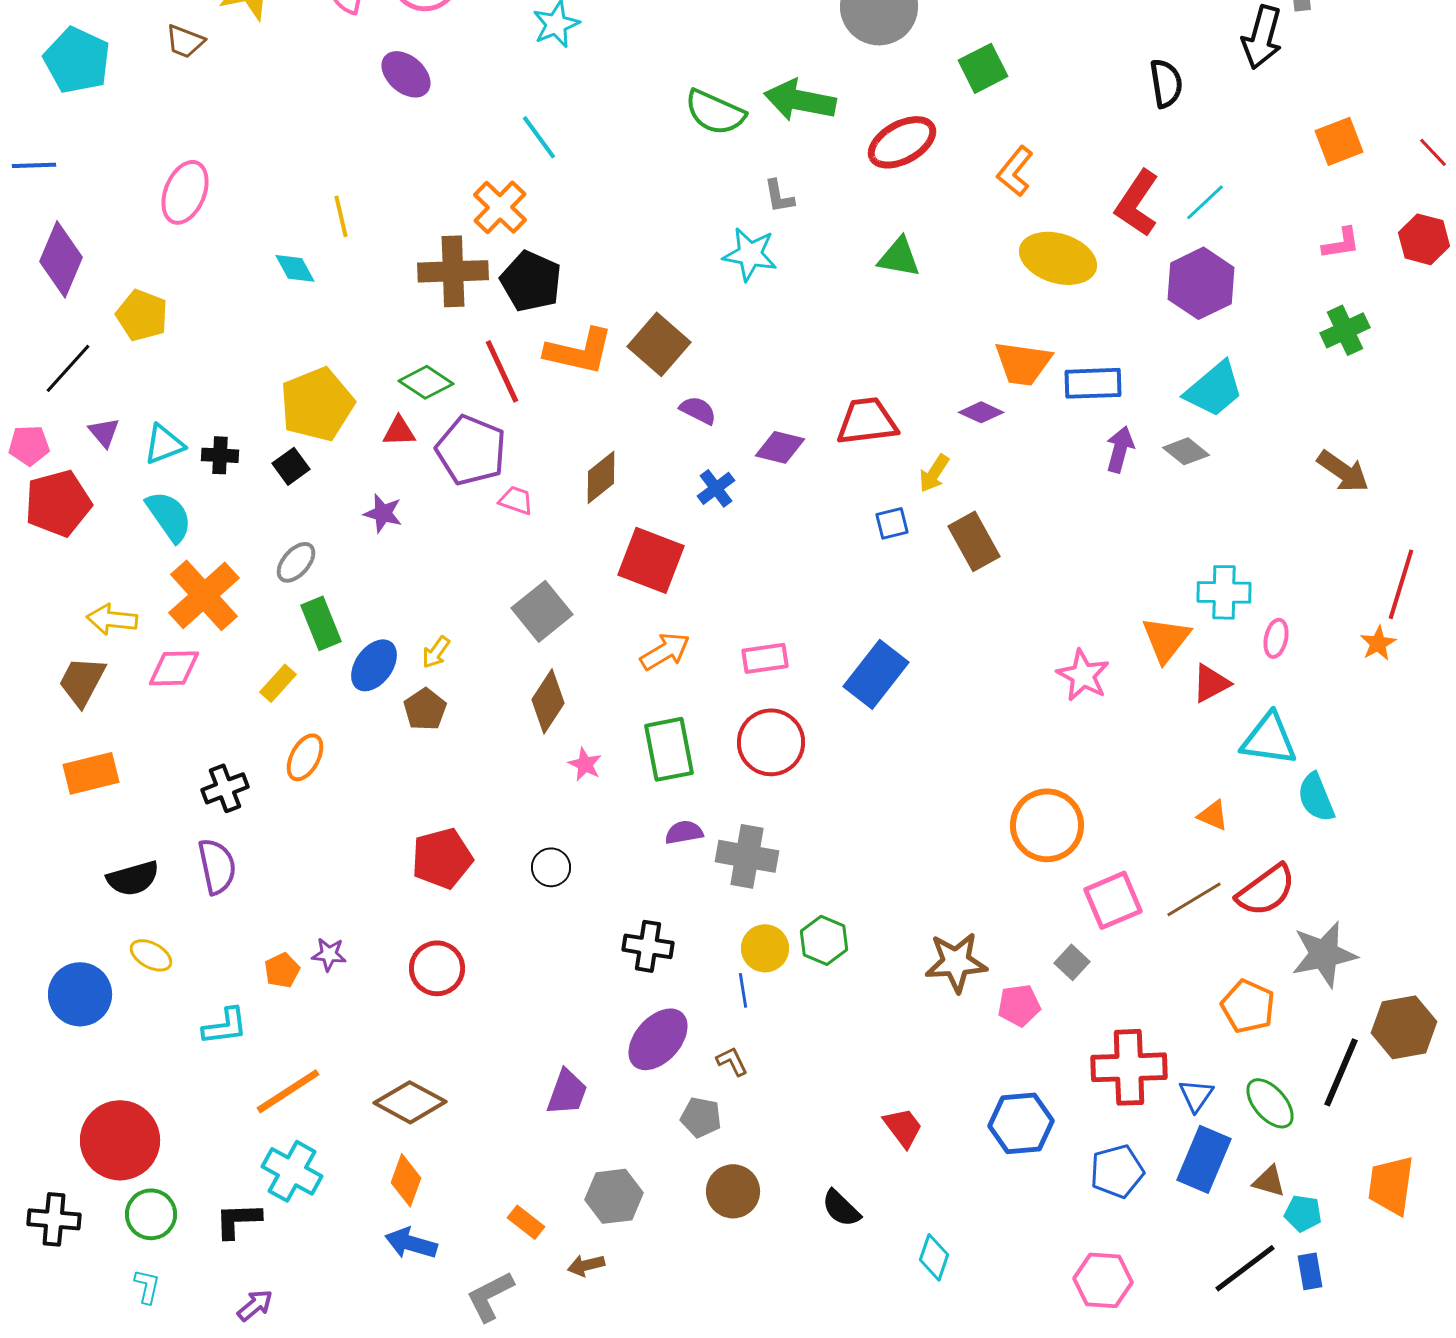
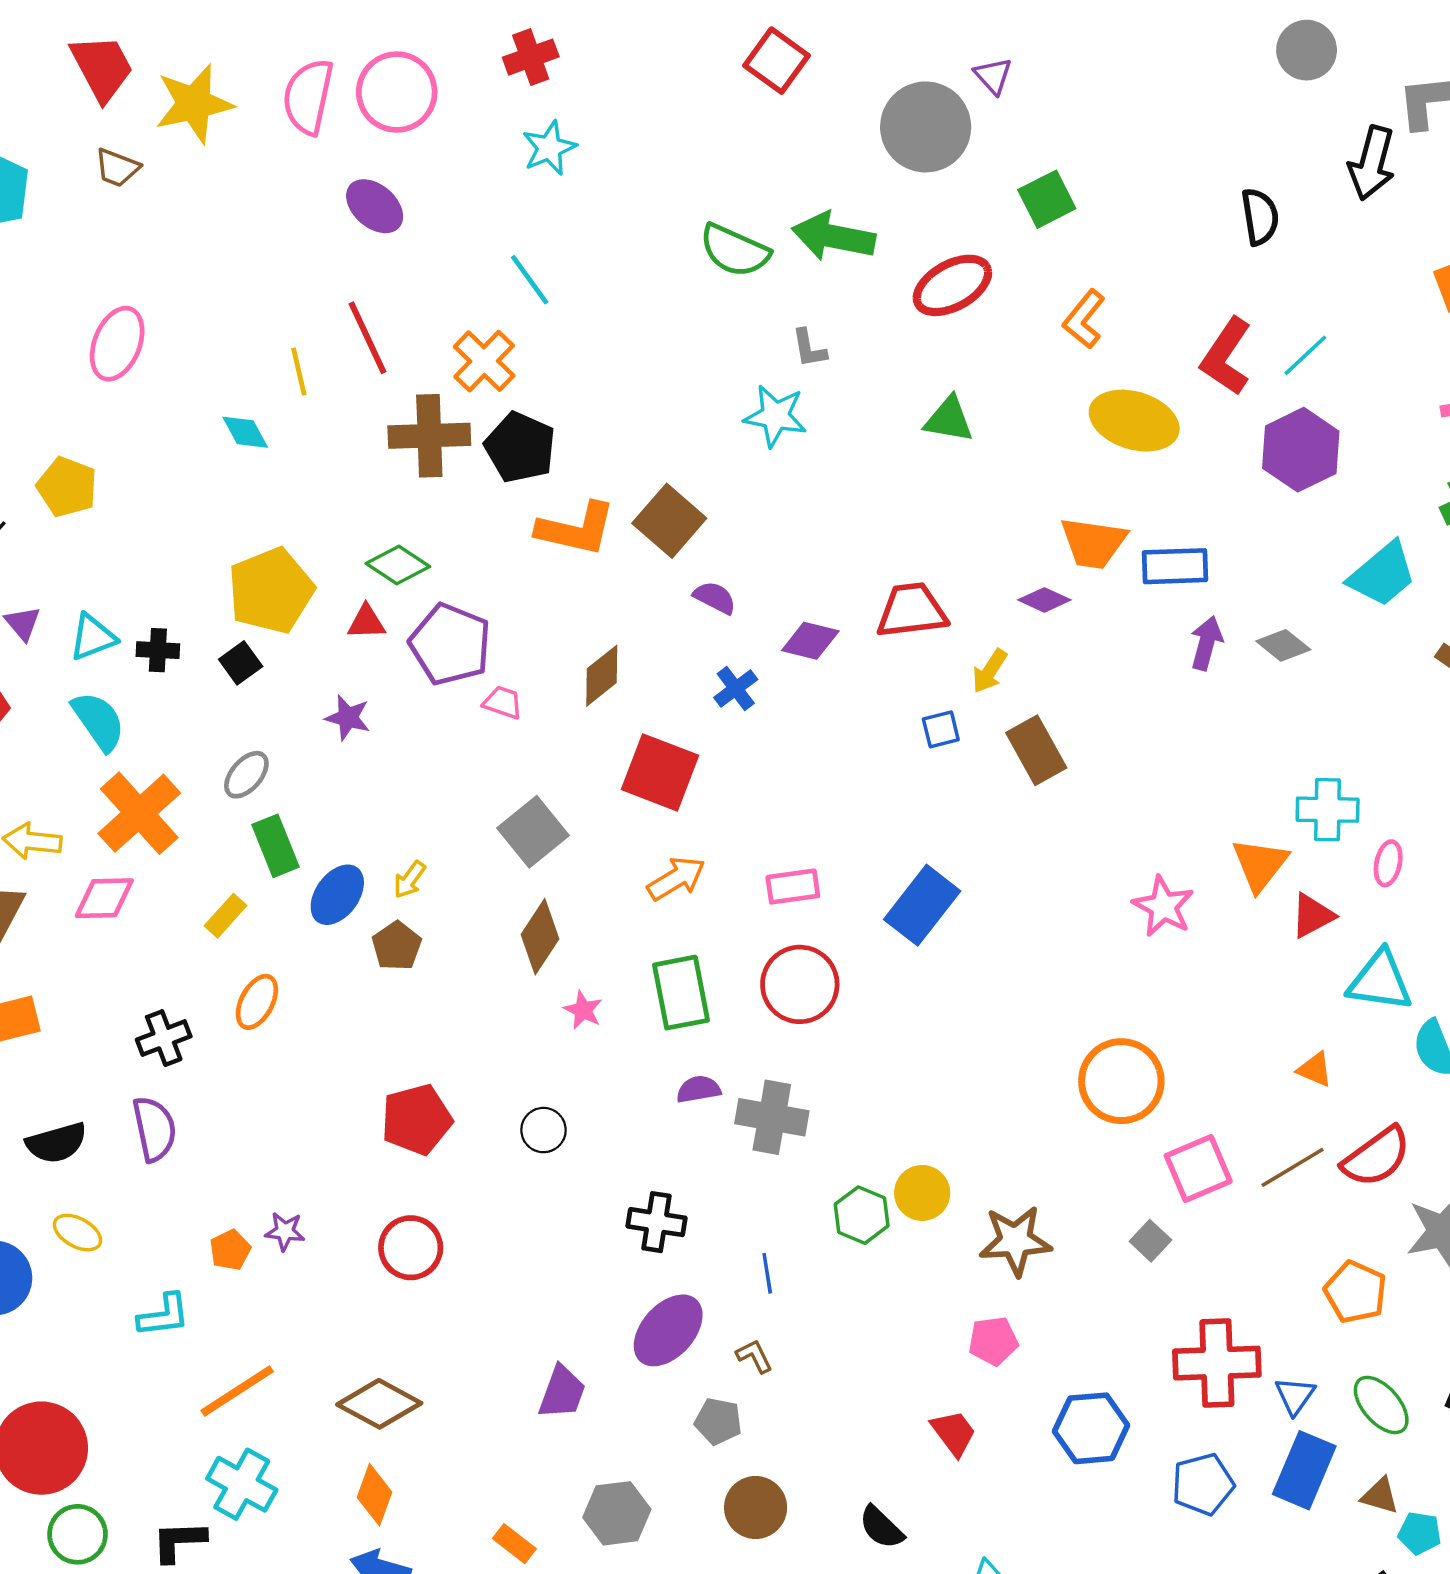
red line: (502, 371) -> (368, 338), moved
cyan trapezoid: (1214, 389) -> (1382, 574), moved
yellow circle: (765, 948) -> (922, 1193), moved
pink pentagon: (1019, 1005) -> (993, 1341), moved

